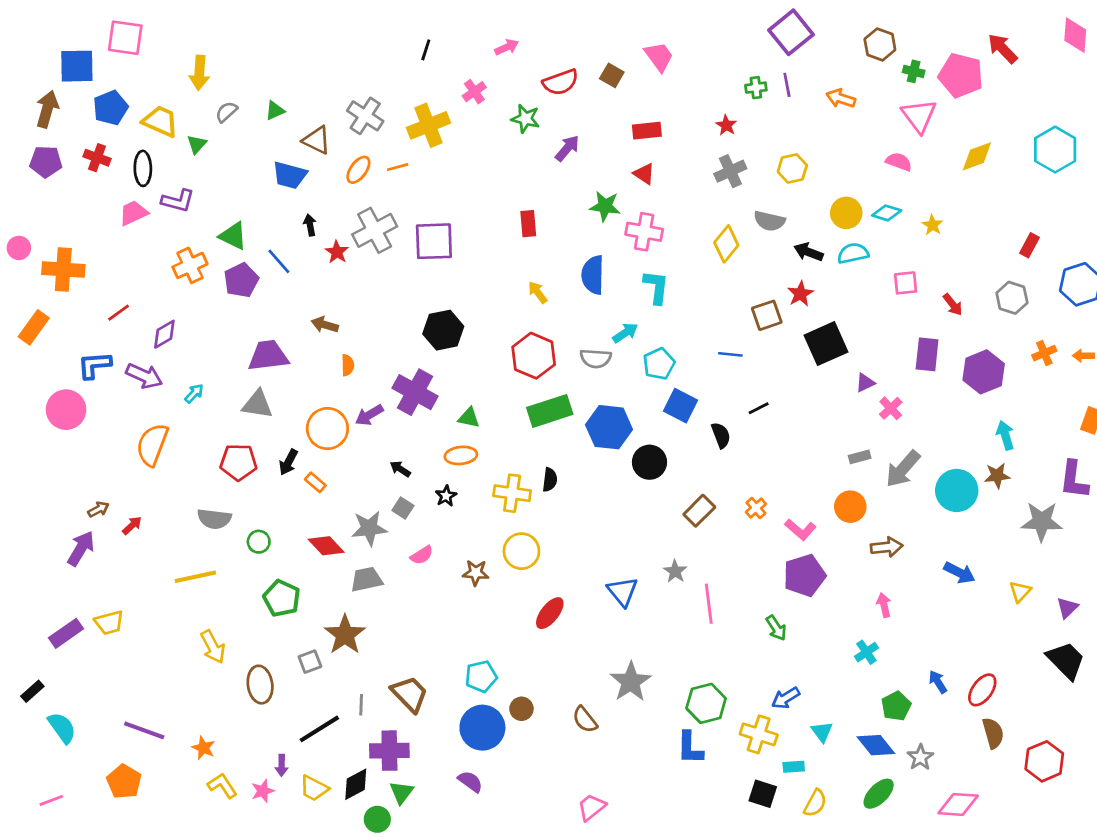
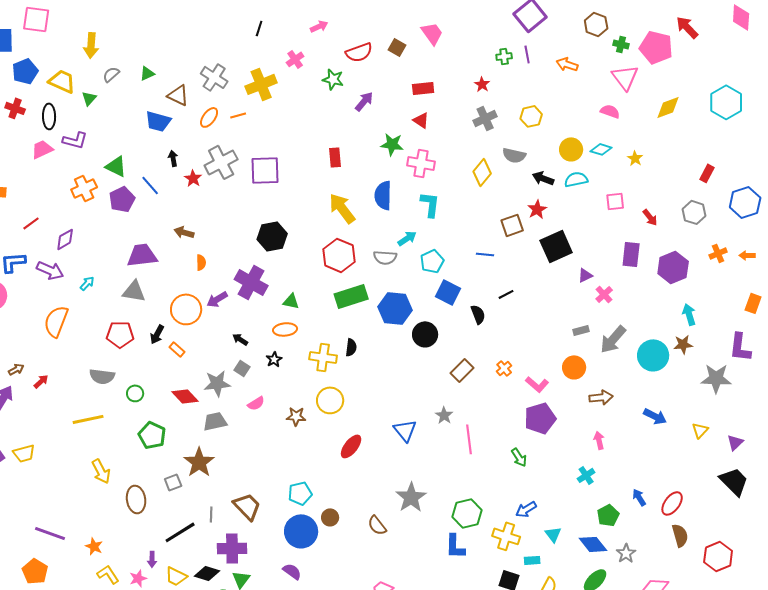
yellow arrow: (538, 292) -> (342, 208), size x1.8
black diamond: (356, 784) -> (207, 573), turned 45

